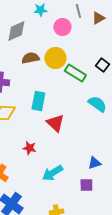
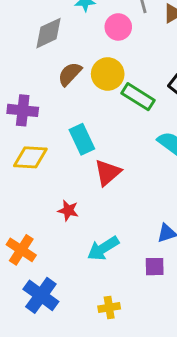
brown semicircle: (30, 58) -> (70, 74), turned -36
cyan rectangle: (38, 101) -> (82, 139), turned -36
red triangle: (55, 123) -> (108, 173), turned 36

